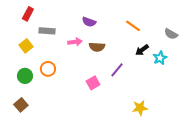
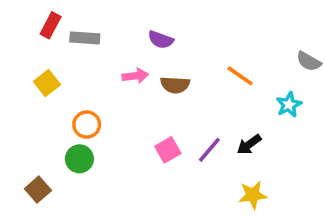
orange line: (133, 26) -> (240, 76), moved
gray rectangle: (47, 31) -> (85, 38), moved
black arrow: (142, 50) -> (249, 144), moved
purple line: (117, 70) -> (209, 150), moved
green circle: (25, 76) -> (79, 159), moved

